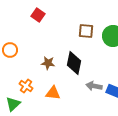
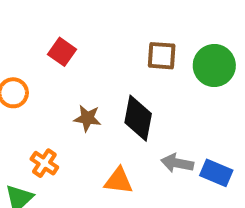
red square: (38, 15) -> (62, 52), moved
orange triangle: (53, 93) -> (119, 181), moved

